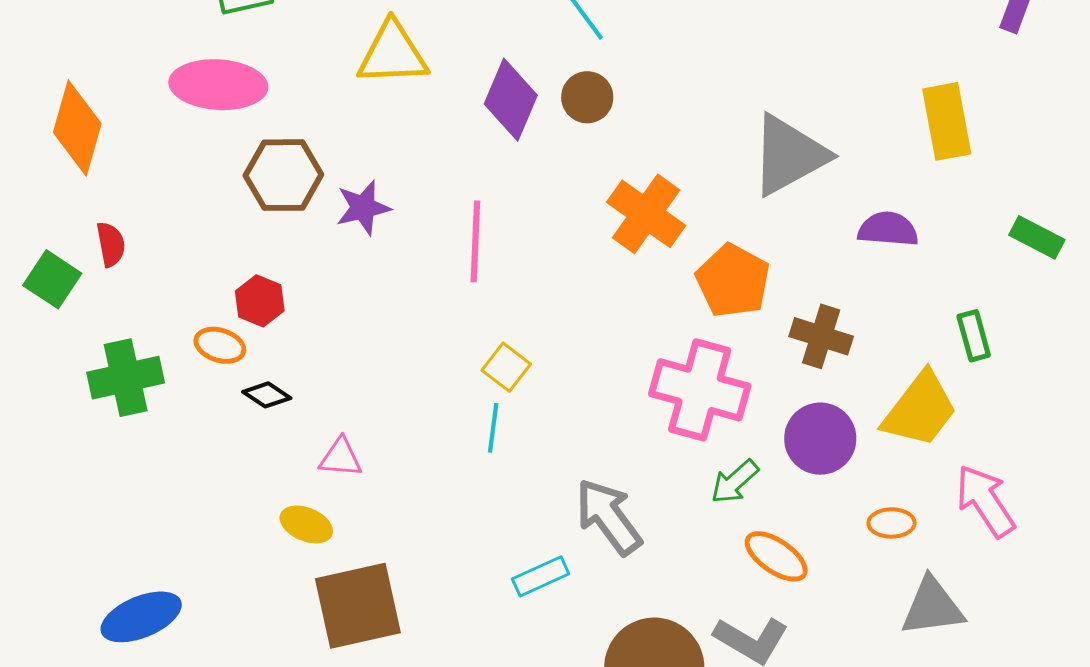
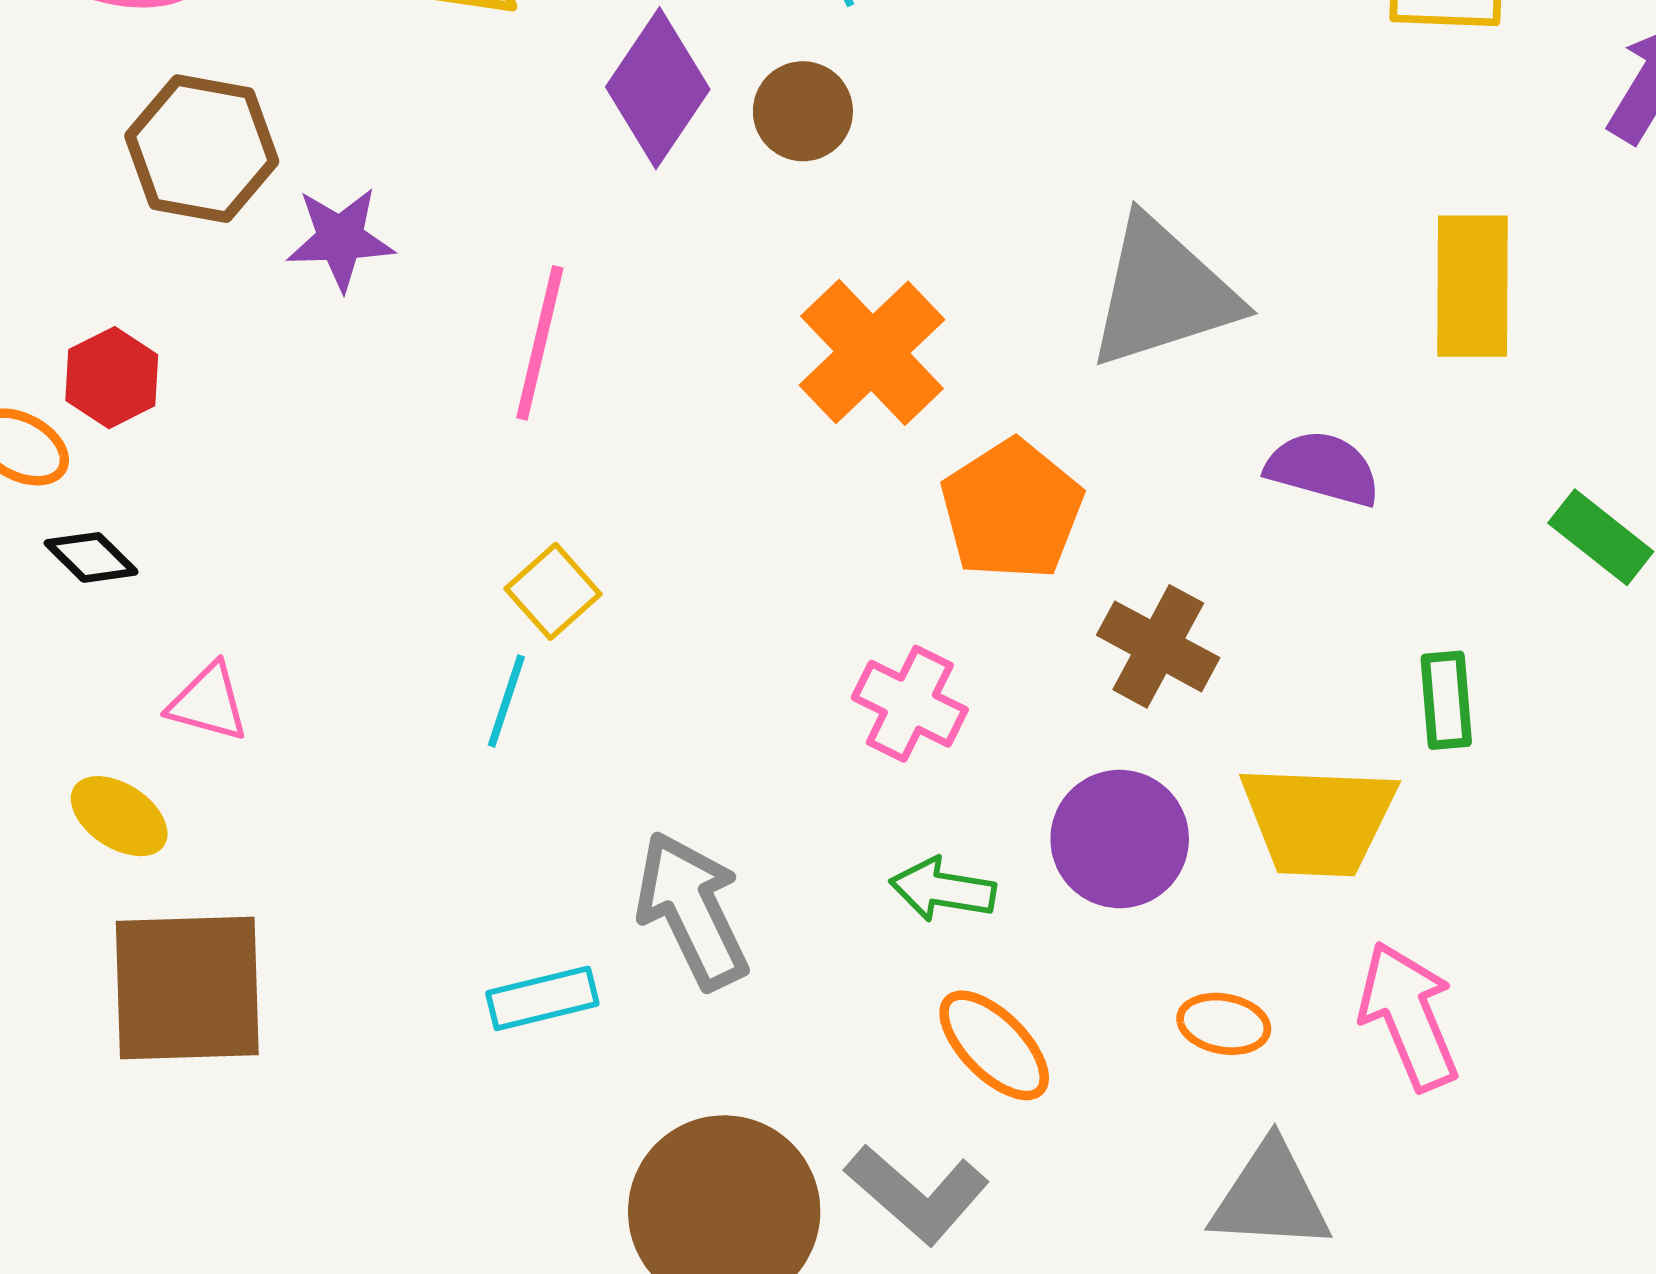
pink cross: (700, 390) -> (910, 704), size x0.6
yellow trapezoid: (920, 410) -> (1318, 820), turned 44
green arrow: (735, 482) -> (943, 890), turned 40

